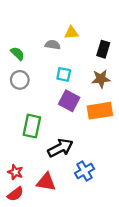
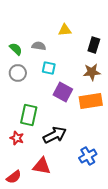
gray semicircle: (53, 45) -> (39, 46), moved
cyan square: (64, 74) -> (49, 68), moved
blue cross: (85, 171) -> (88, 156), moved
red star: (15, 172) -> (17, 138), moved

